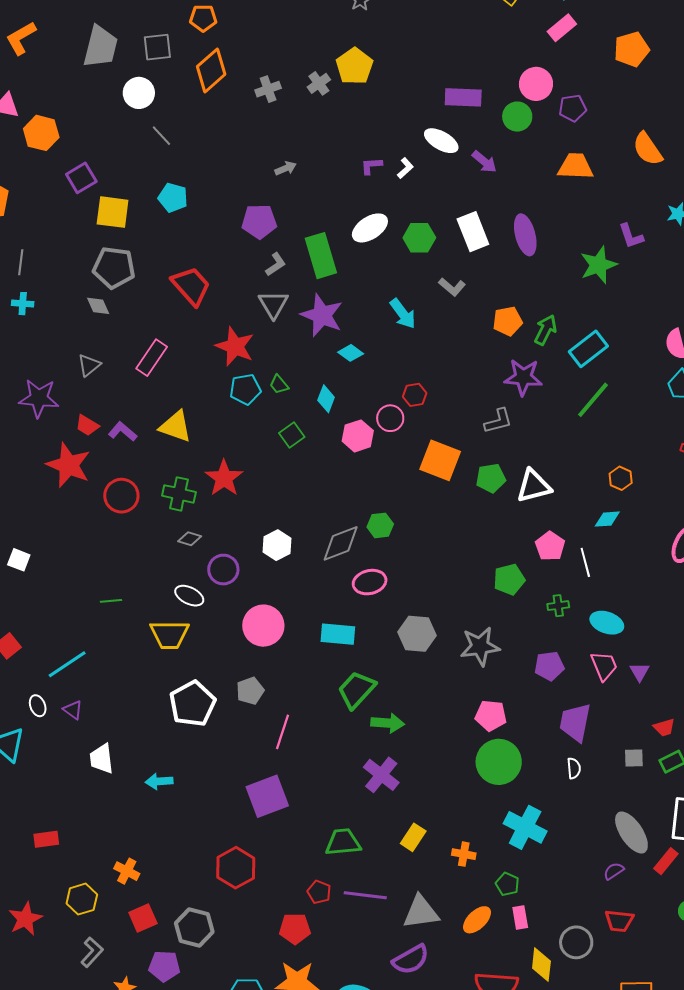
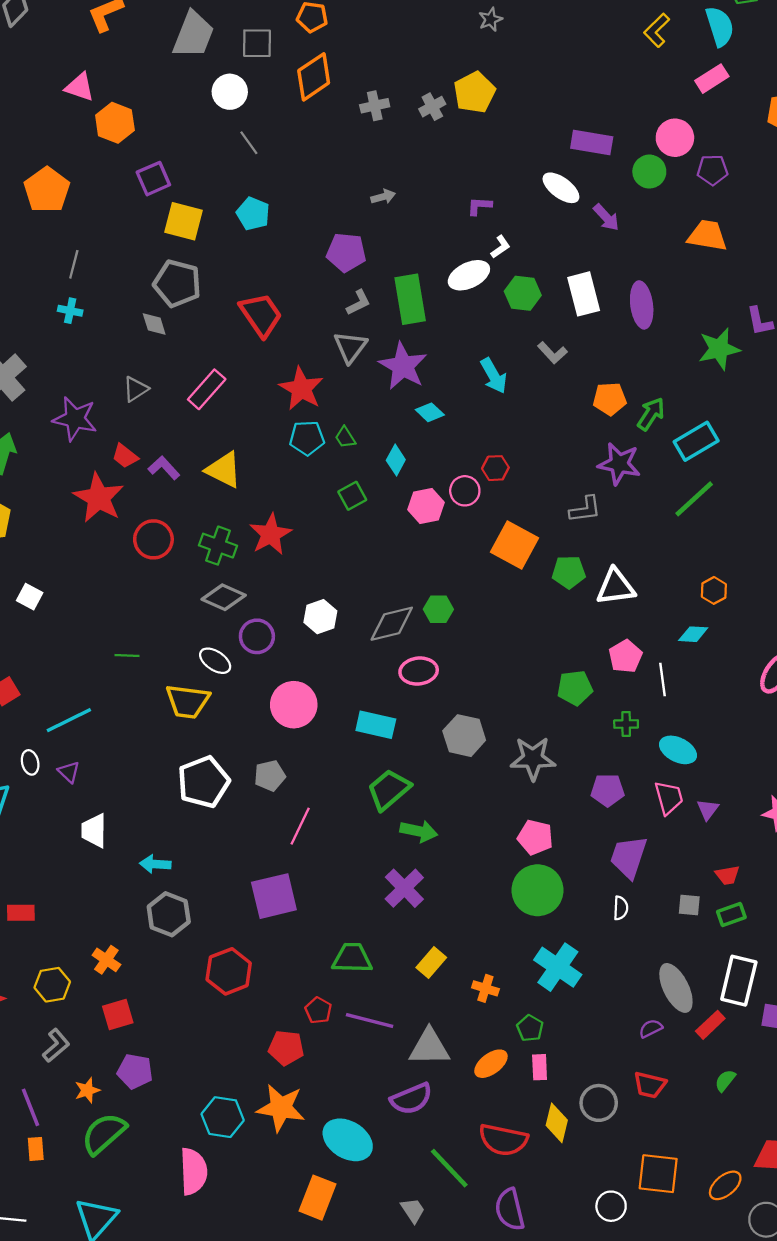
white L-shape: (405, 168) -> (500, 247), moved
gray diamond: (190, 539) -> (224, 597), size x1.6
gray hexagon: (194, 928) -> (169, 914), moved

